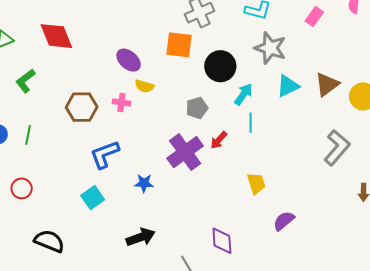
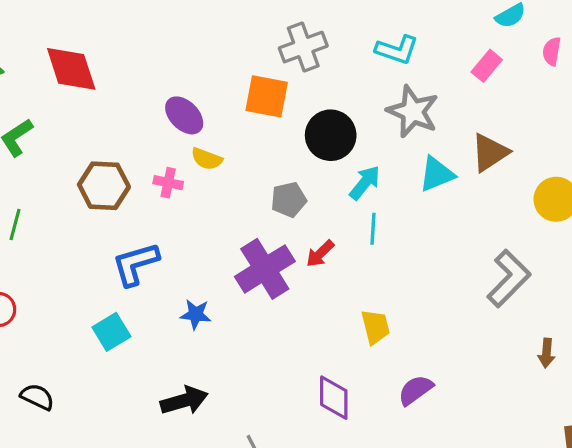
brown triangle: (327, 84) -> (490, 153), moved
black semicircle: (49, 241) -> (37, 397), size x0.7
purple diamond: (222, 241) -> (334, 398), moved

